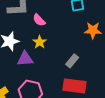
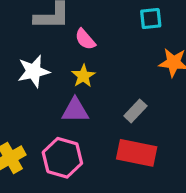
purple triangle: (25, 59) -> (75, 110), moved

